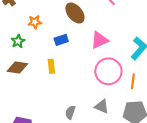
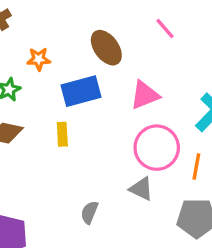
blue rectangle: (61, 40) -> (81, 91), size x1.6
gray triangle: (102, 106) -> (141, 189), moved

